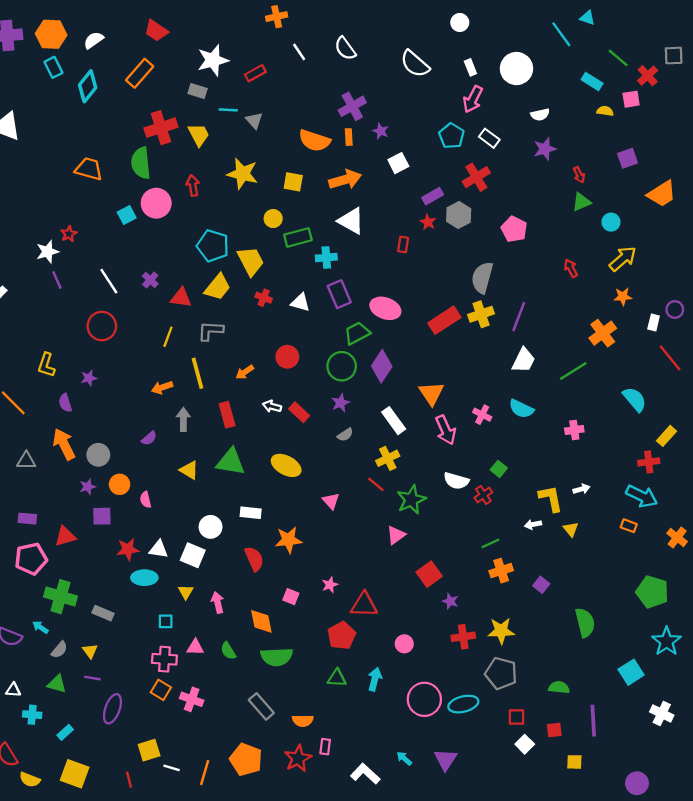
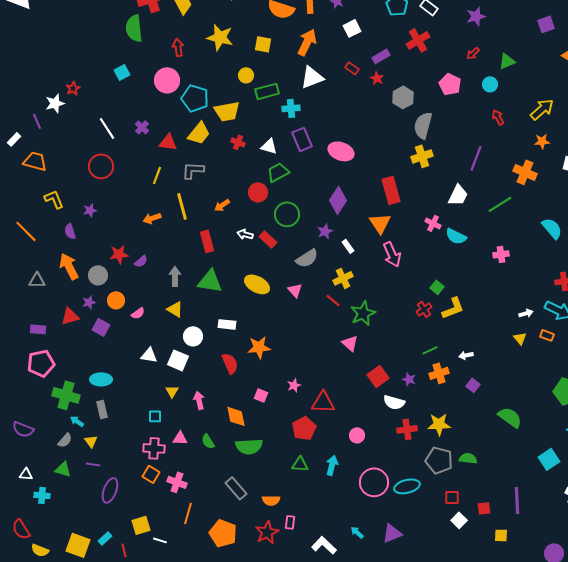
orange trapezoid: (89, 169) -> (35, 161), moved
red arrow: (579, 175) -> (473, 53), moved, turned 72
orange arrow: (345, 180) -> (307, 42), turned -48
pink circle: (156, 203) -> (167, 80), moved
gray hexagon: (459, 215) -> (403, 97), moved
white triangle: (351, 221) -> (312, 77), turned -50
cyan circle: (611, 222) -> (490, 84), moved
red rectangle: (403, 245) -> (352, 68), moved, turned -64
yellow trapezoid: (251, 261) -> (227, 111), turned 108
purple line: (57, 280) -> (37, 121), moved
purple line: (519, 317) -> (476, 158), moved
red rectangle: (444, 320) -> (391, 190), moved, turned -72
green trapezoid: (357, 333) -> (278, 172), moved
orange cross: (603, 333) -> (525, 172), turned -30
yellow L-shape: (46, 365) -> (54, 199), turned 140
green circle: (342, 366) -> (287, 214), moved
purple star: (340, 403) -> (325, 231), moved
pink cross: (482, 415) -> (433, 223), moved
gray arrow: (183, 419) -> (175, 276), moved
white rectangle: (394, 421) -> (348, 246), size x0.6
gray semicircle: (345, 435) -> (307, 258), size x1.6
yellow triangle: (189, 470) -> (175, 309), moved
white semicircle: (456, 481) -> (394, 402), moved
white arrow: (581, 489) -> (526, 313), moved
yellow L-shape: (551, 499) -> (453, 308), moved, turned 80
pink semicircle: (146, 500) -> (138, 313), turned -112
pink triangle: (331, 501) -> (295, 290), moved
purple square: (102, 516) -> (101, 327), turned 30
white arrow: (533, 525) -> (466, 355), moved
yellow triangle: (571, 529) -> (520, 338), moved
pink triangle: (396, 535) -> (350, 343), turned -42
red triangle: (65, 536) -> (70, 316), moved
red star: (128, 549) -> (119, 254), moved
cyan ellipse: (144, 578) -> (101, 379), moved
purple star: (450, 601) -> (409, 379), moved
gray rectangle: (103, 613) -> (102, 409), turned 54
green semicircle: (585, 623) -> (510, 417), turned -40
cyan arrow: (40, 627) -> (77, 421), moved
green semicircle: (559, 688) -> (468, 458), moved
cyan rectangle: (65, 732) -> (105, 538), moved
purple triangle: (446, 760) -> (392, 533), turned 35
orange line: (205, 773) -> (188, 513), moved

